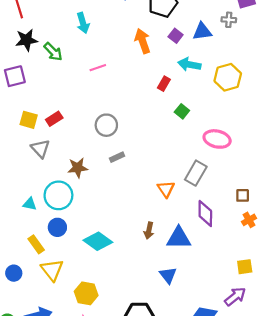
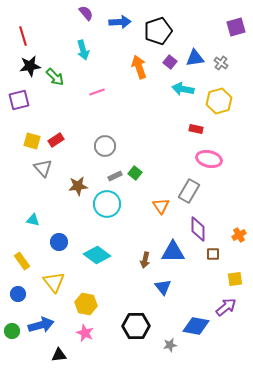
gray cross: (229, 20) -> (221, 63), moved, turned 32
red rectangle: (164, 84) -> (196, 129), moved, turned 72
green square: (182, 111) -> (135, 173), moved
cyan circle: (58, 195) -> (107, 204), moved
brown square: (243, 195) -> (213, 254), moved
brown arrow: (149, 231) -> (145, 260), moved
yellow rectangle: (36, 244) -> (22, 261), moved
blue circle: (14, 273) -> (18, 294), moved

